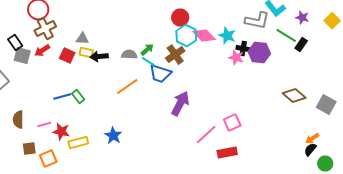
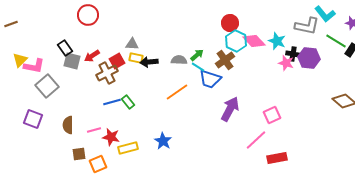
brown cross: (45, 29) -> (107, 73), moved
red square: (67, 56) -> (117, 61), turned 35
pink square: (232, 123) -> (272, 115), moved

